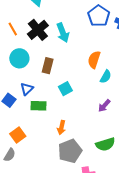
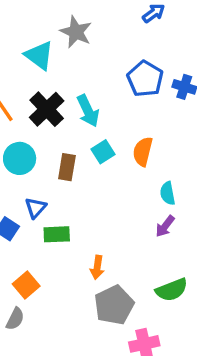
cyan semicircle: (106, 77) -> (168, 193), moved, turned 144
cyan square: (65, 89) -> (103, 152), moved

